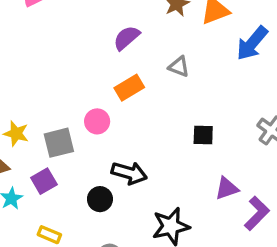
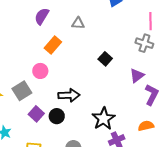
black square: (203, 135) -> (105, 59), turned -32
purple square: (44, 181) -> (36, 114), moved
purple triangle: (227, 188) -> (137, 76), moved

